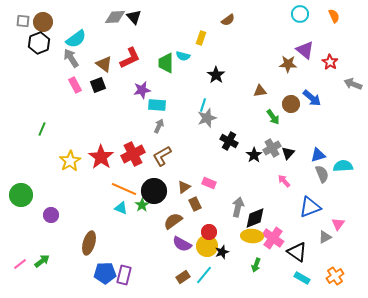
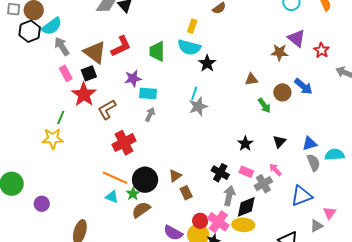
cyan semicircle: (76, 39) -> (52, 26), moved
cyan semicircle: (183, 56) -> (189, 47), moved, size x1.6
brown triangle: (104, 64) -> (95, 52), size x1.4
green line: (42, 129) -> (61, 118), moved
black cross: (229, 141) -> (220, 173), moved
gray cross: (272, 148) -> (263, 184), moved
brown L-shape: (162, 156) -> (107, 109), moved
red star: (101, 157) -> (84, 94), moved
yellow star: (70, 161) -> (53, 139), moved, turned 30
pink rectangle: (209, 183) -> (246, 172), moved
brown semicircle: (173, 221) -> (141, 210), moved
pink cross: (273, 238) -> (218, 222), moved

